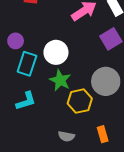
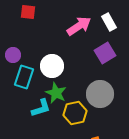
cyan L-shape: (26, 101) -> (41, 108), moved

